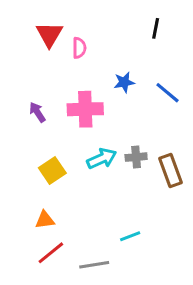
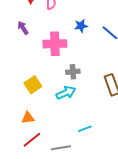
purple arrow: (37, 112) -> (23, 28), moved
gray cross: (136, 157) -> (73, 72), moved
cyan arrow: (102, 159) -> (66, 93), moved

